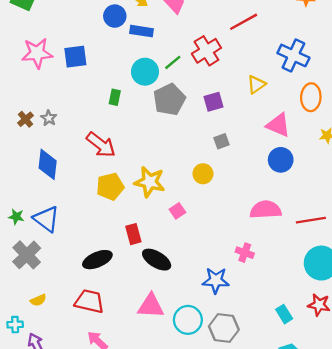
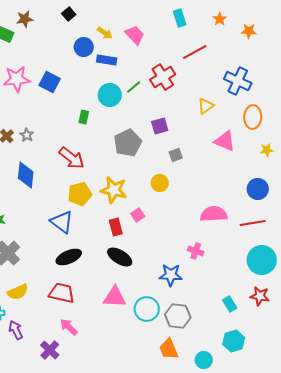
blue square: (75, 57) -> (50, 82), turned 35
gray pentagon: (169, 100) -> (128, 143), moved
purple square: (213, 102) -> (160, 126), moved
blue circle: (281, 160) -> (258, 189), moved
blue triangle: (46, 219) -> (62, 222), moved
red rectangle: (133, 234) -> (116, 227), moved
yellow semicircle: (38, 300) -> (18, 292), size x1.5

